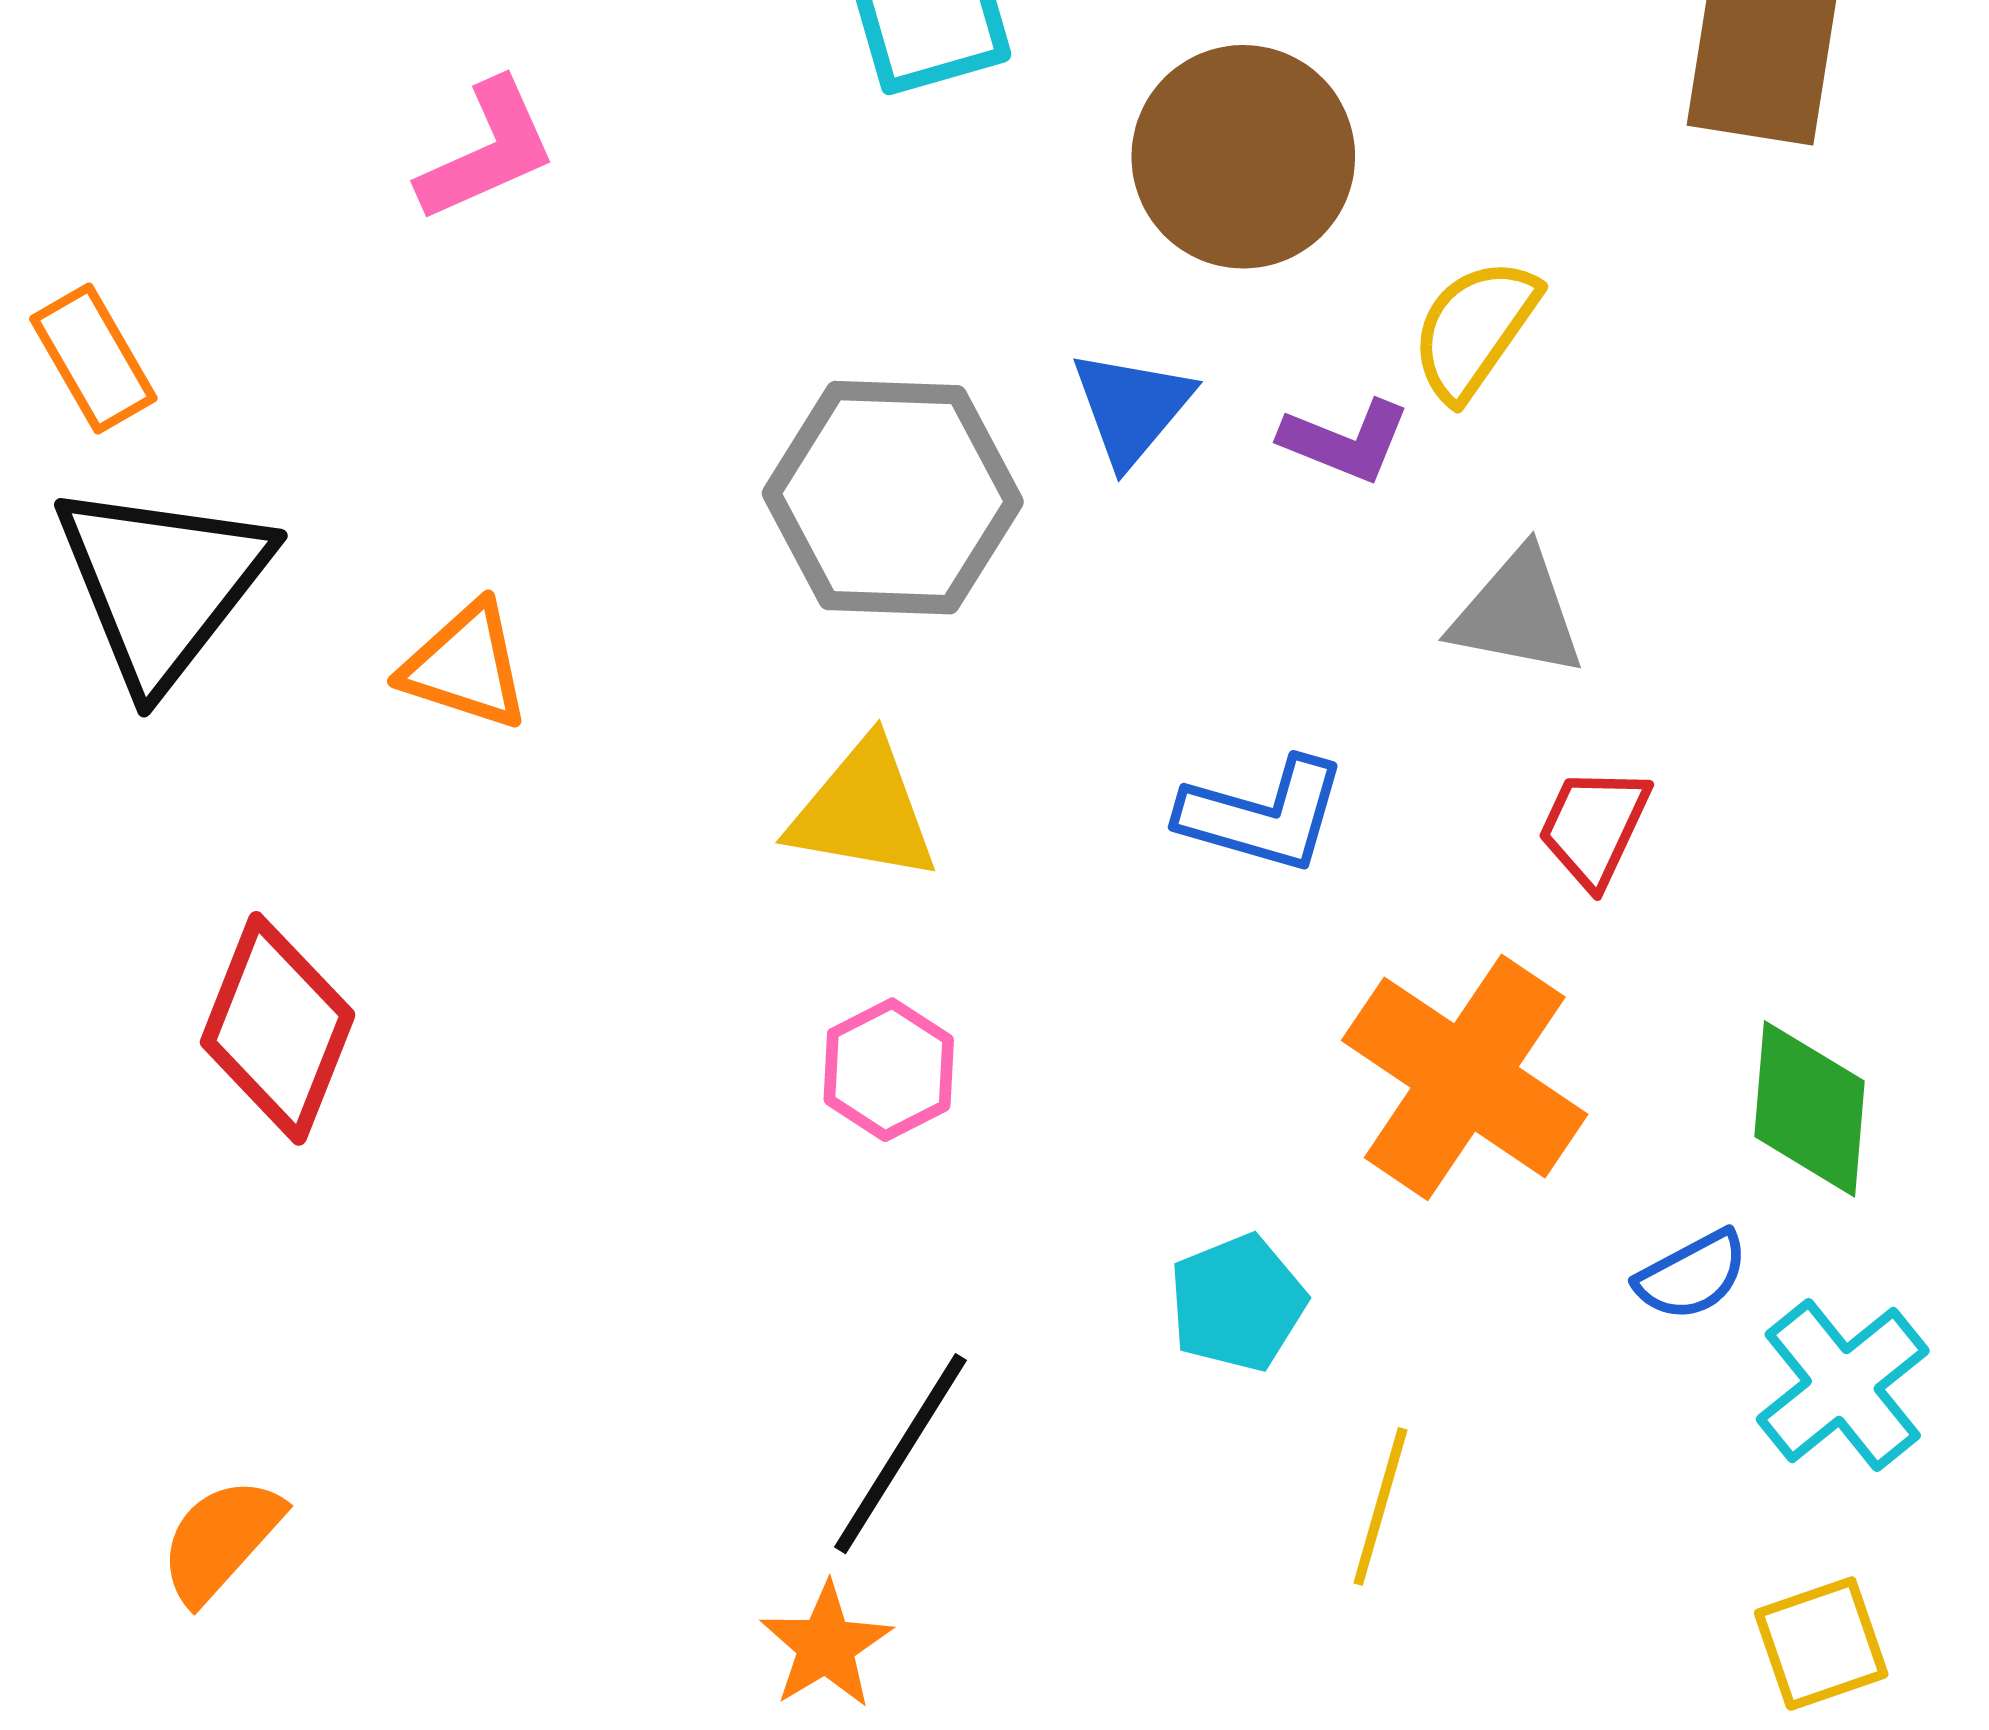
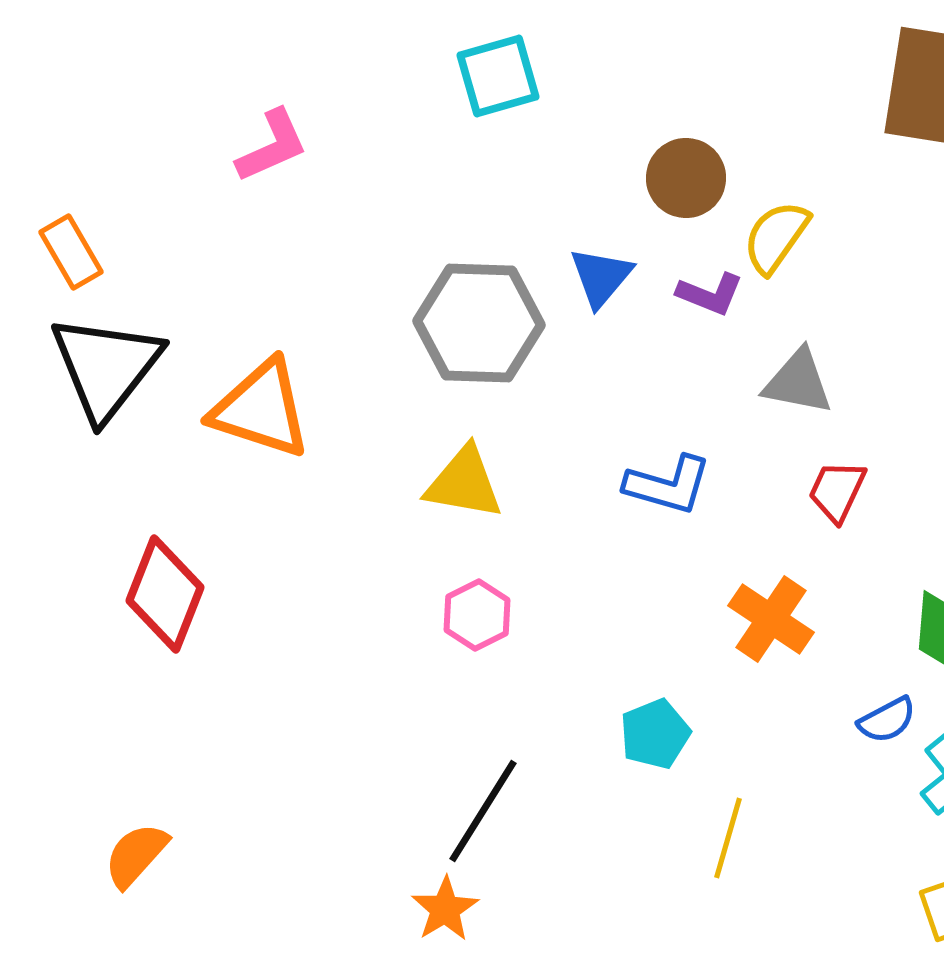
brown circle: (1243, 157) -> (686, 178), moved, size x0.7
orange triangle: (466, 666) -> (261, 409), size x1.5
orange cross: (1465, 1077) -> (771, 619), size x0.7

